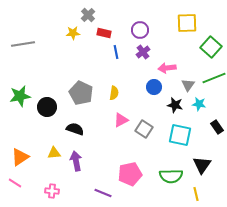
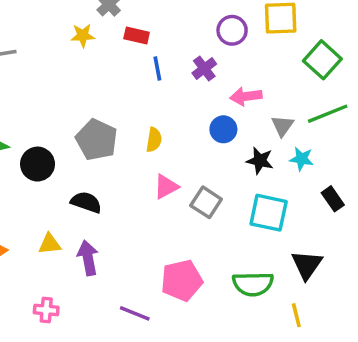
purple circle: (140, 30) -> (232, 30), moved

